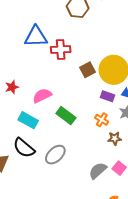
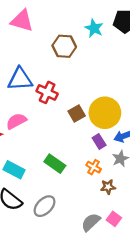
red cross: (61, 49) -> (47, 92), turned 30
pink semicircle: (42, 96) -> (16, 121), moved
purple rectangle: (108, 96) -> (99, 142), turned 40

